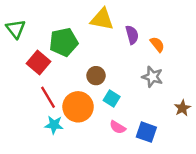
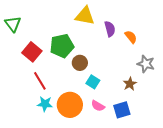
green pentagon: (64, 42) -> (62, 46), moved
gray star: (152, 77) -> (146, 64), moved
orange circle: (78, 107) -> (70, 105), moved
brown star: (182, 108) -> (130, 84), moved
blue square: (146, 132) -> (122, 110), turned -36

